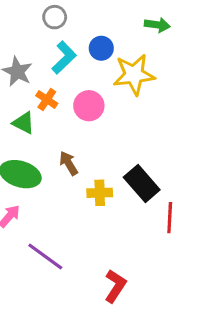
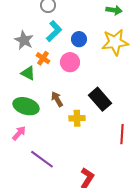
blue circle: (101, 48) -> (79, 39), moved
yellow star: (134, 75) -> (115, 42), moved
black rectangle: (142, 183) -> (100, 99), moved

